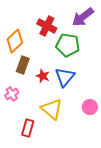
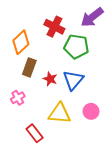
pink circle: (90, 107) -> (91, 111), moved
yellow triangle: (52, 109) -> (60, 113), turned -35
red rectangle: (28, 128) -> (35, 133), turned -54

